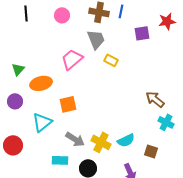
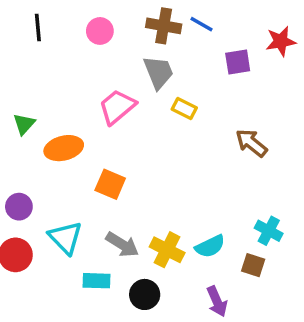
blue line: (121, 11) -> (201, 24), turned -72
brown arrow: (155, 99) -> (251, 143), moved
purple circle: (15, 101) -> (19, 207), moved
orange square: (68, 104) -> (110, 184), turned 36
cyan triangle: (42, 122) -> (65, 238), moved, turned -35
cyan cross: (166, 122) -> (269, 231), moved

